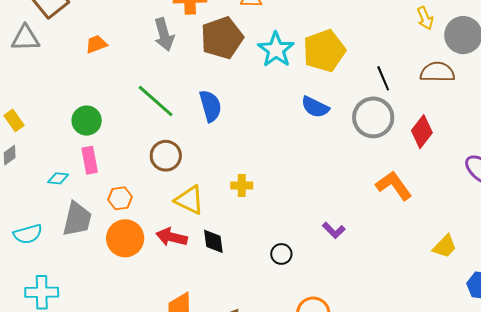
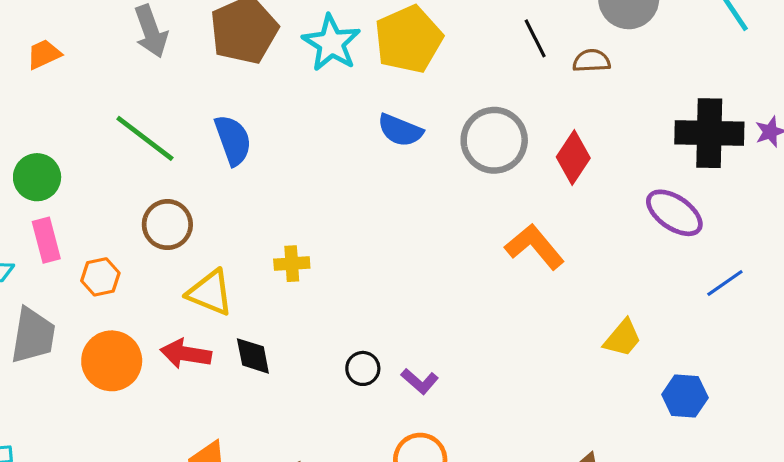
brown semicircle: (437, 72) -> (592, 61), size x0.7
black line: (383, 78) -> (535, 38), moved
orange hexagon: (120, 198) -> (100, 277), moved
purple L-shape: (334, 230) -> (420, 381), moved

